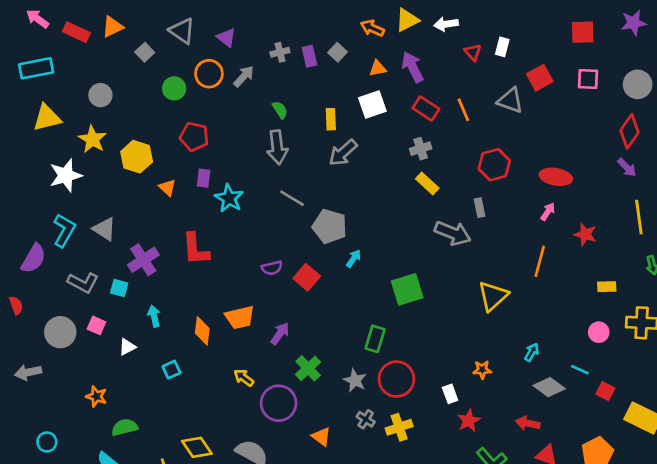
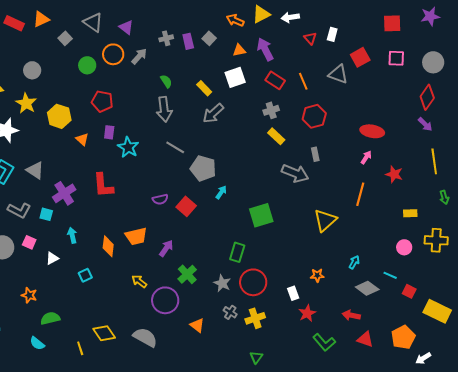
yellow rectangle: (331, 119) -> (204, 88), turned -42
red hexagon: (494, 165) -> (314, 116), moved

